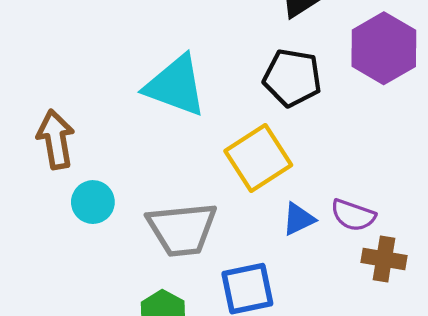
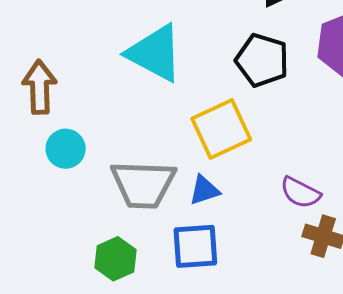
blue triangle: (299, 219) -> (204, 190), moved

